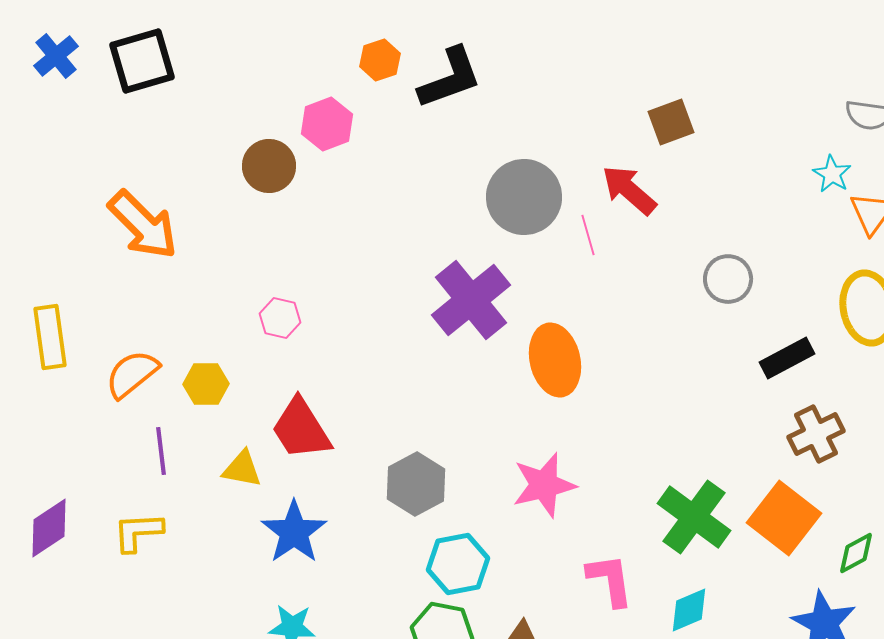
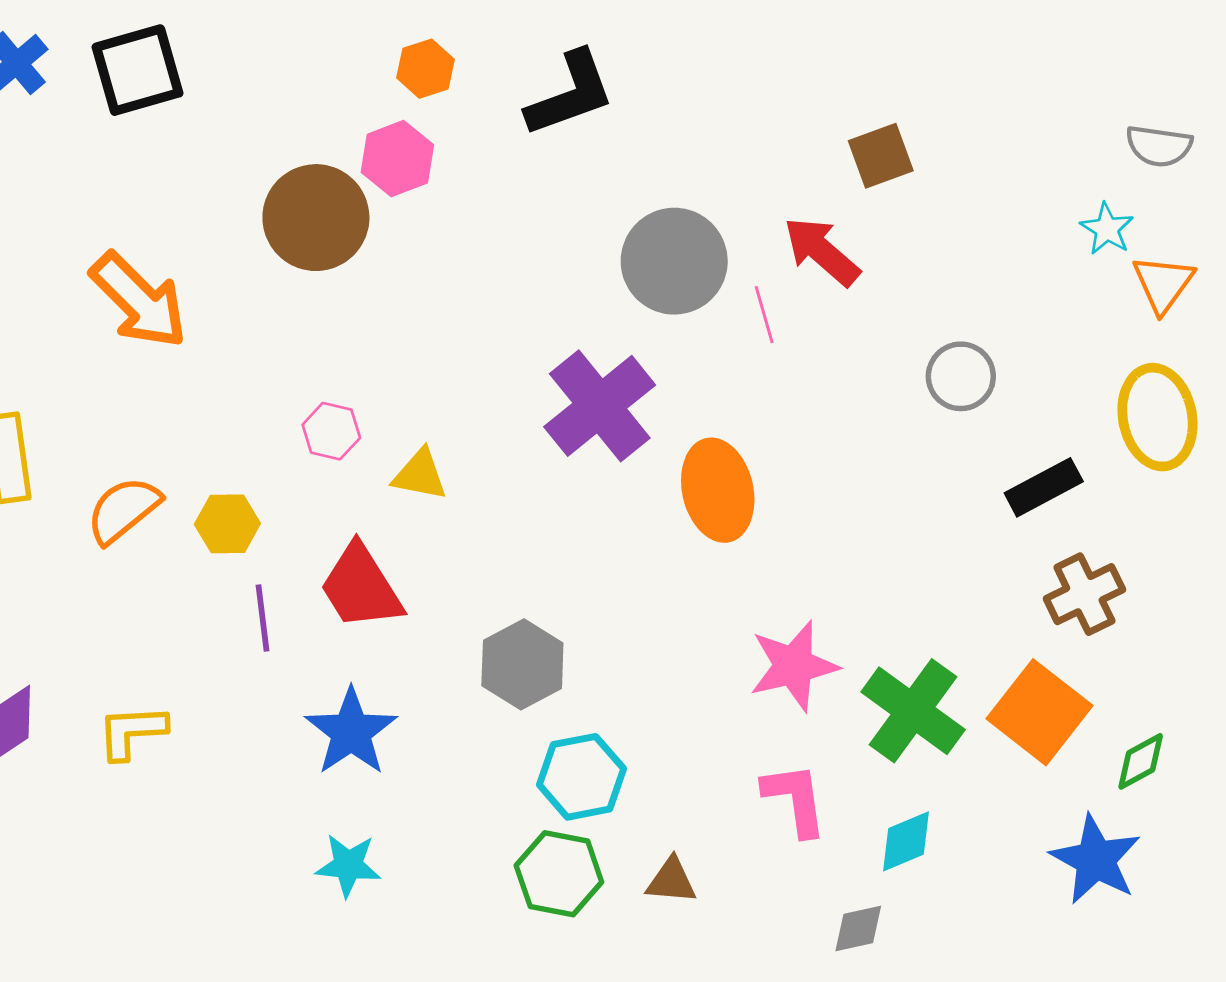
orange hexagon: (380, 60) -> (425, 69), moved
brown circle: (269, 166) -> (316, 218), size x1.4
purple line: (161, 451) -> (263, 618), moved
yellow triangle: (242, 469) -> (420, 475), moved
pink star: (544, 485) -> (794, 666), moved

